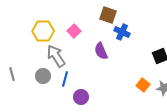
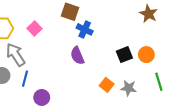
purple semicircle: (101, 51) -> (77, 56), moved

